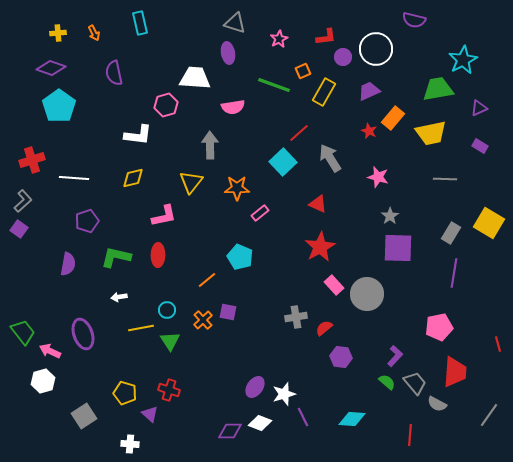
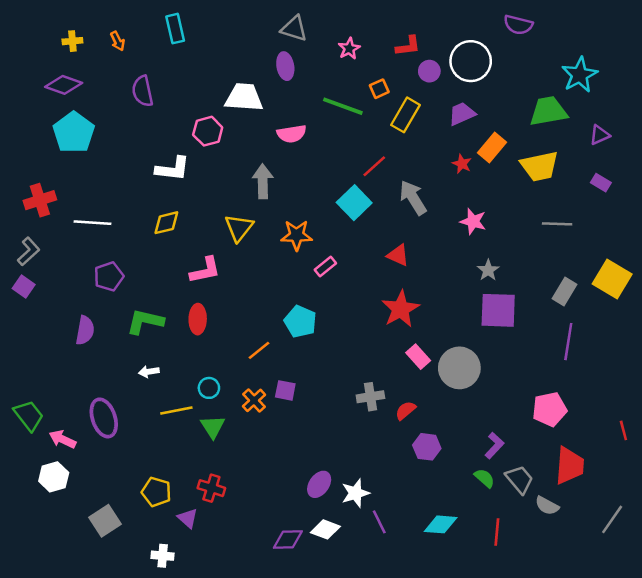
red line: (410, 435) -> (497, 532), moved

